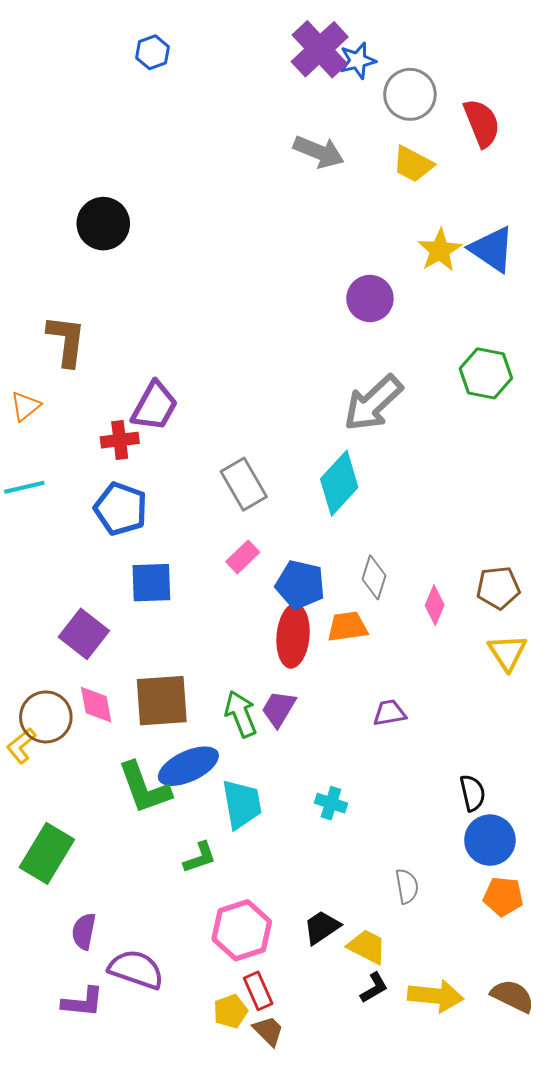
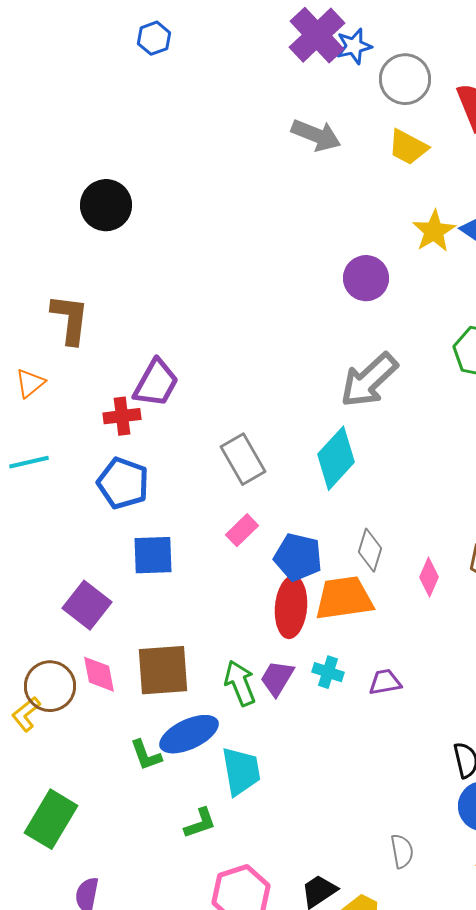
orange trapezoid: (347, 627) -> (344, 598), size x1.5
green L-shape: (144, 788) -> (146, 755), size x0.6
cyan cross: (331, 803) -> (328, 672), moved

